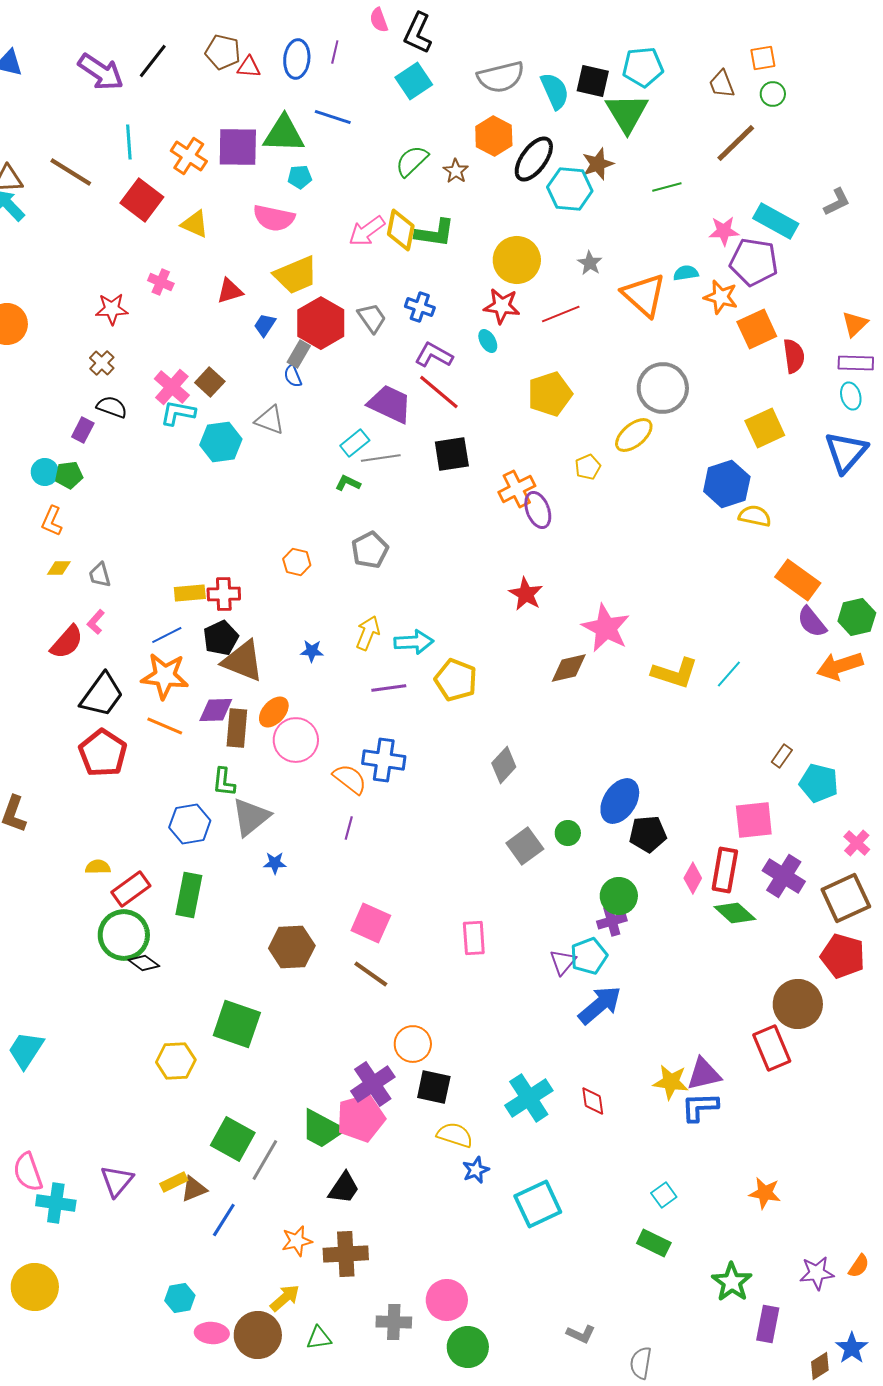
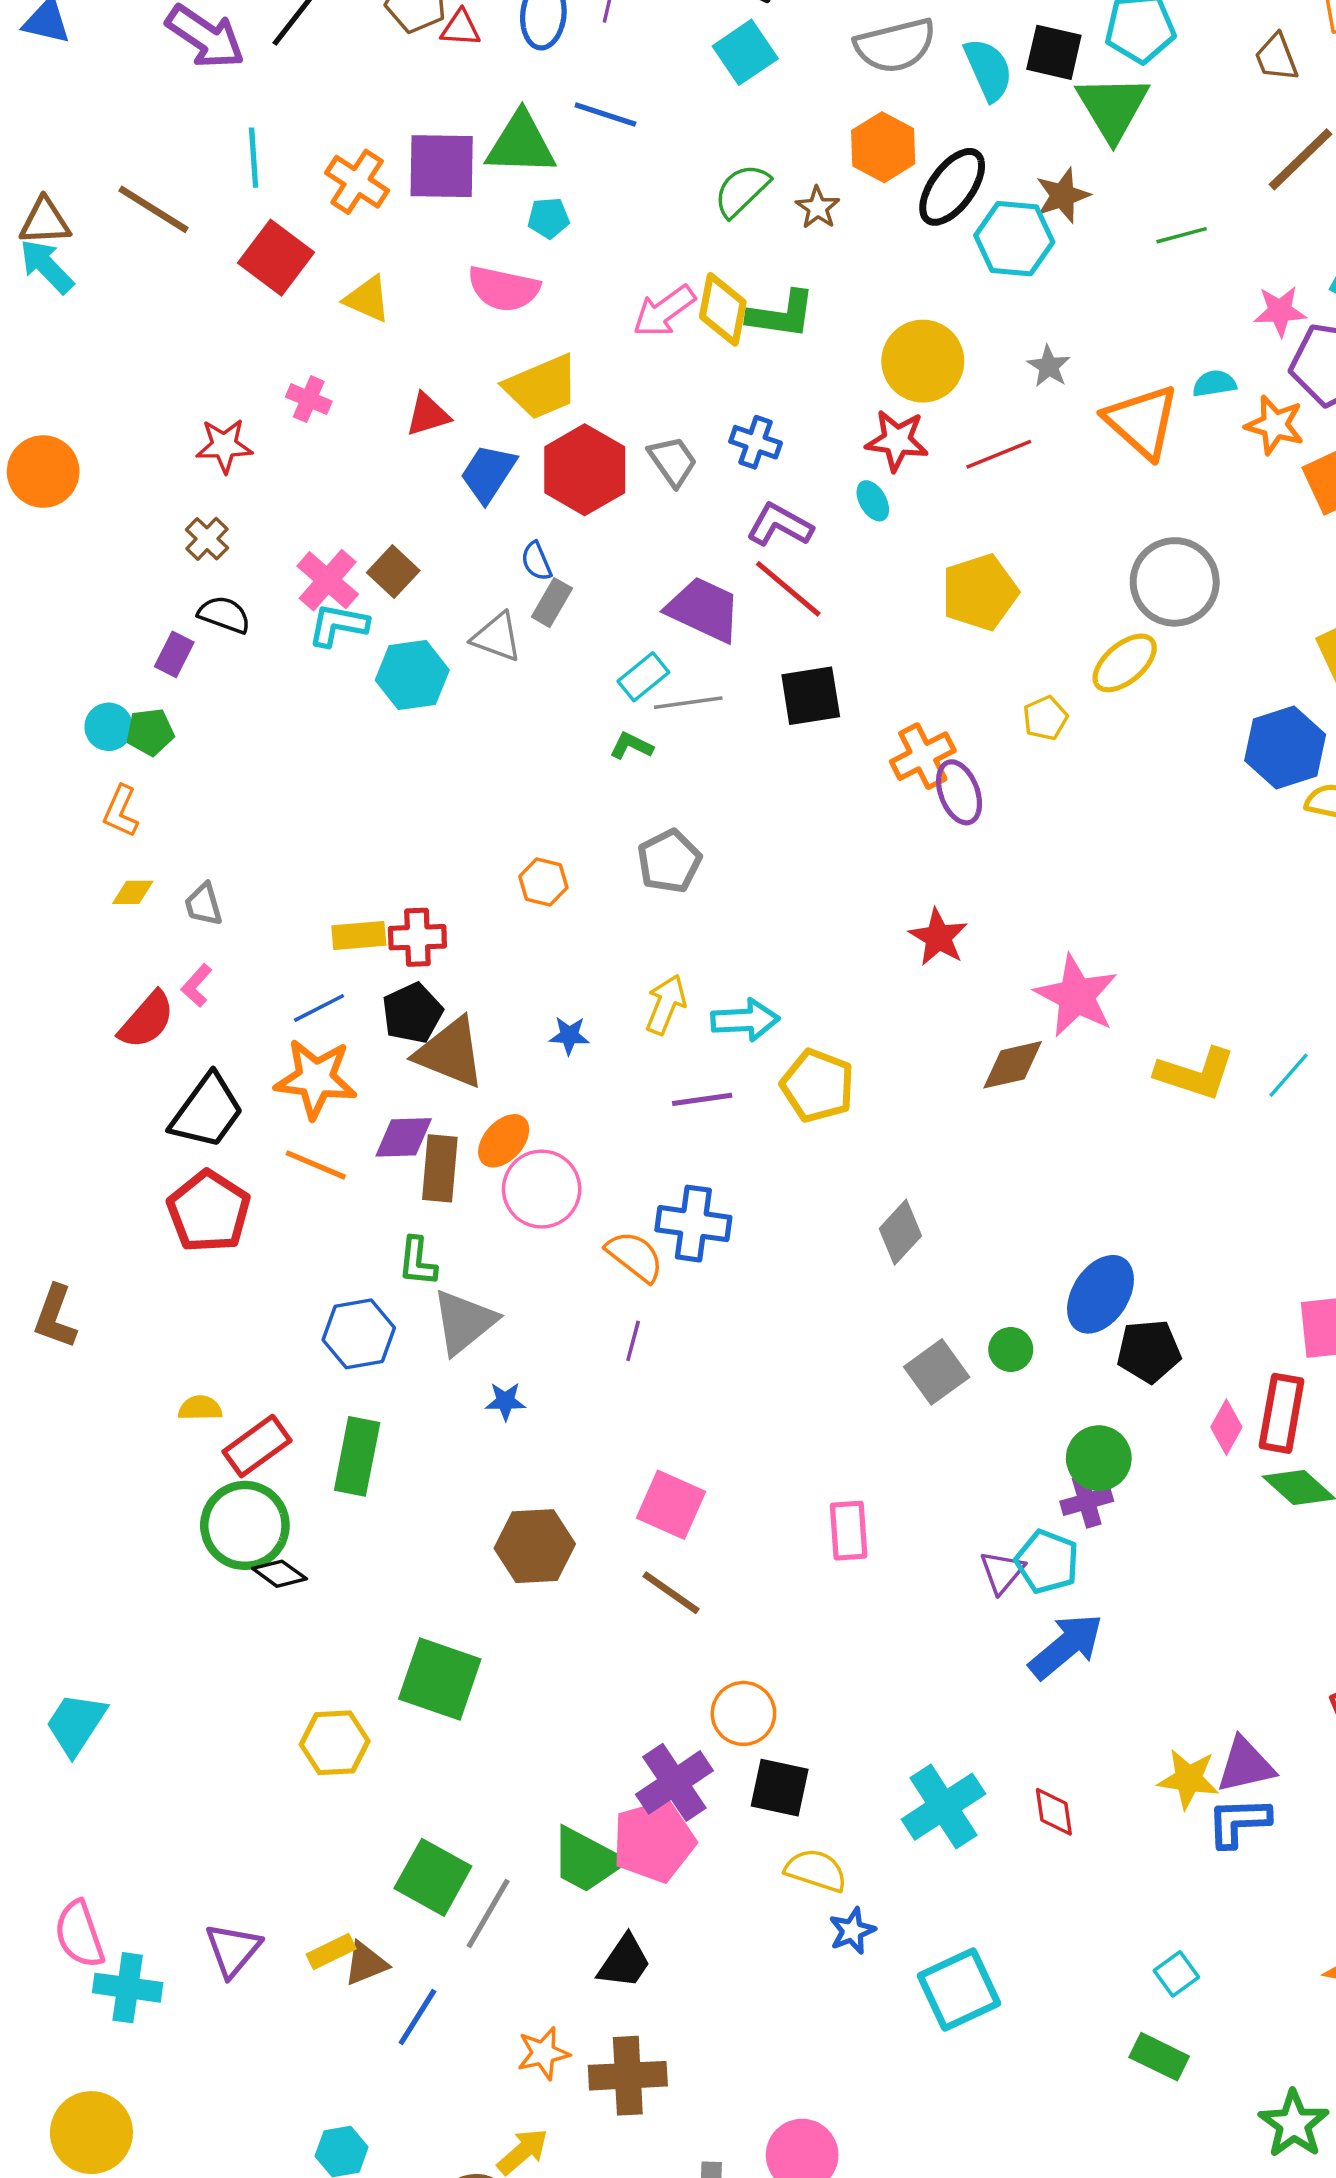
blue trapezoid: (265, 325) -> (488, 473), size x1.5
gray rectangle: (299, 354) -> (552, 603), moved
cyan pentagon: (589, 956) -> (1047, 1562), turned -30

